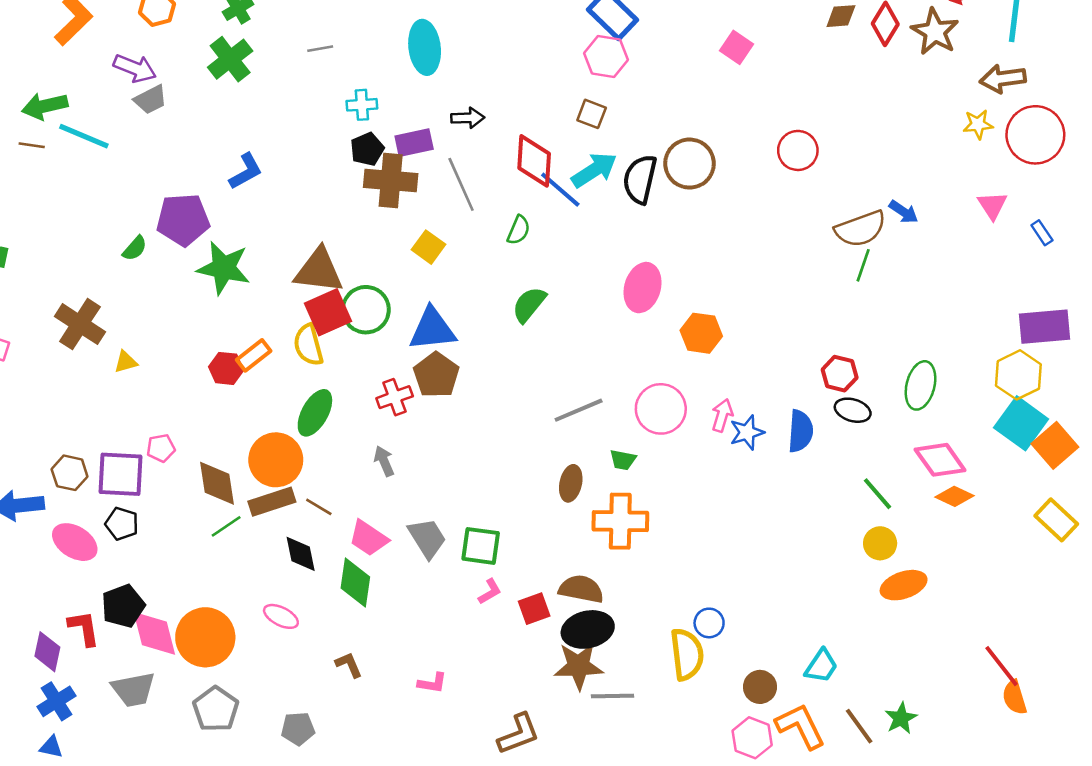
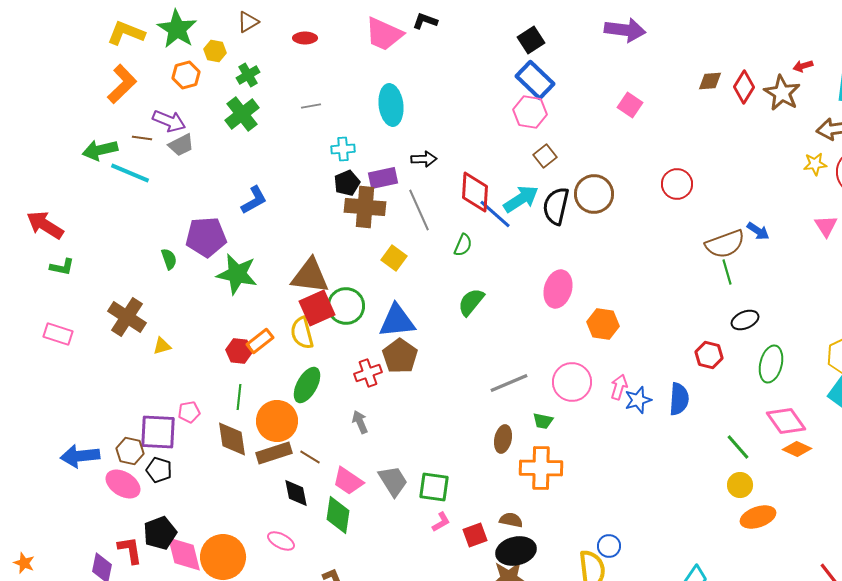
brown square: (592, 114) -> (545, 156), moved, turned 30
brown line: (32, 145) -> (142, 138), moved
green semicircle: (135, 248) -> (169, 259), turned -60
green line: (863, 265) -> (727, 272), turned -35
black ellipse: (853, 410) -> (745, 320), moved, turned -40
brown hexagon: (70, 473) -> (130, 451), moved
green line: (226, 526) -> (239, 397), moved, turned -50
brown semicircle: (581, 589) -> (511, 520), size x0.7

